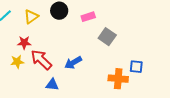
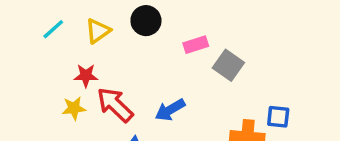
pink rectangle: (88, 17) -> (196, 45), moved

